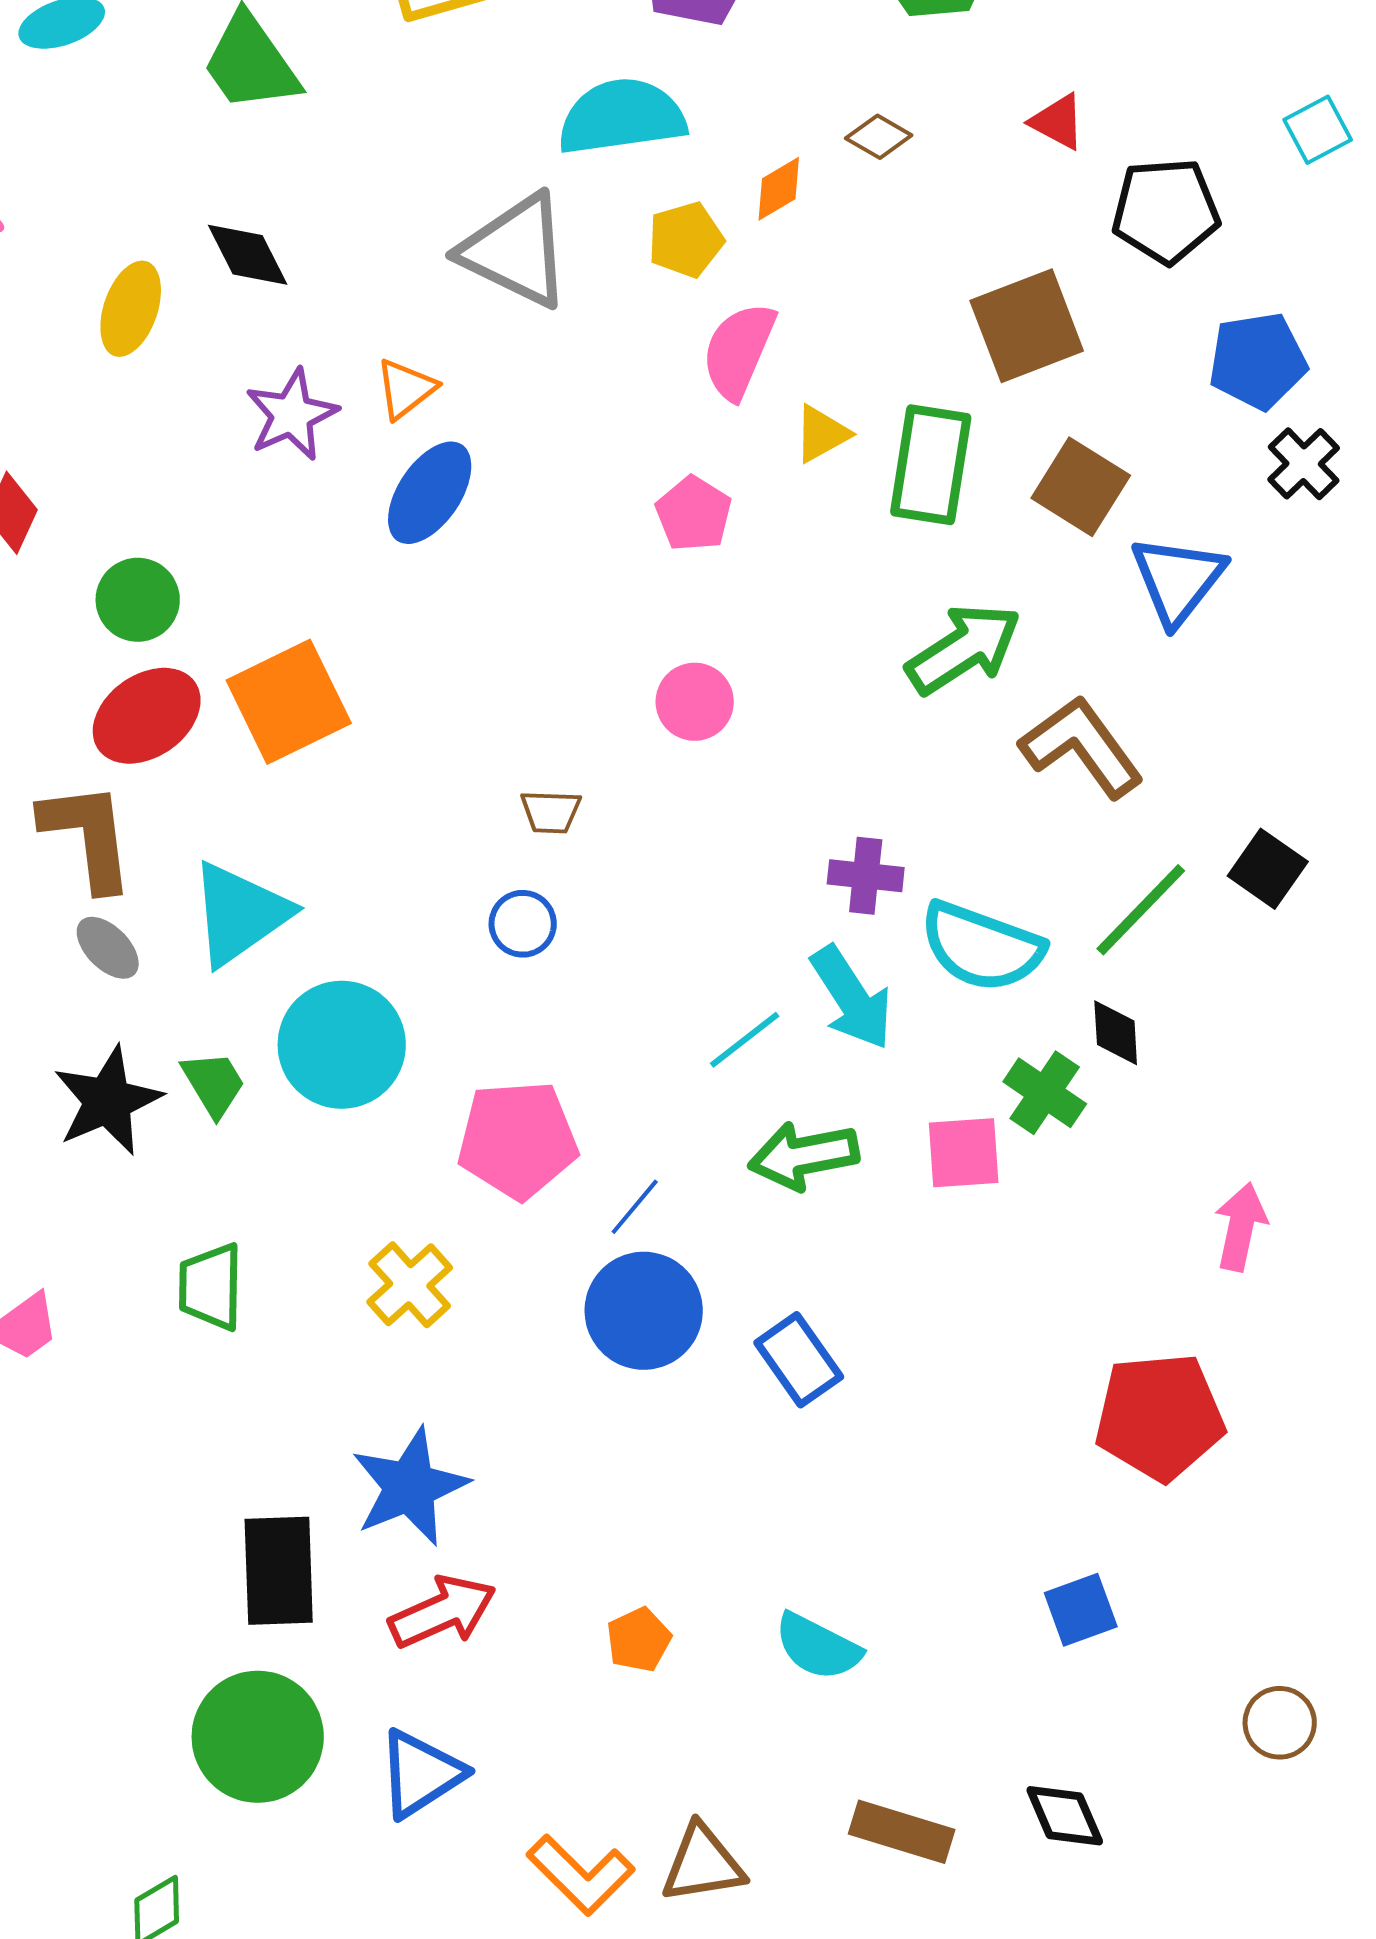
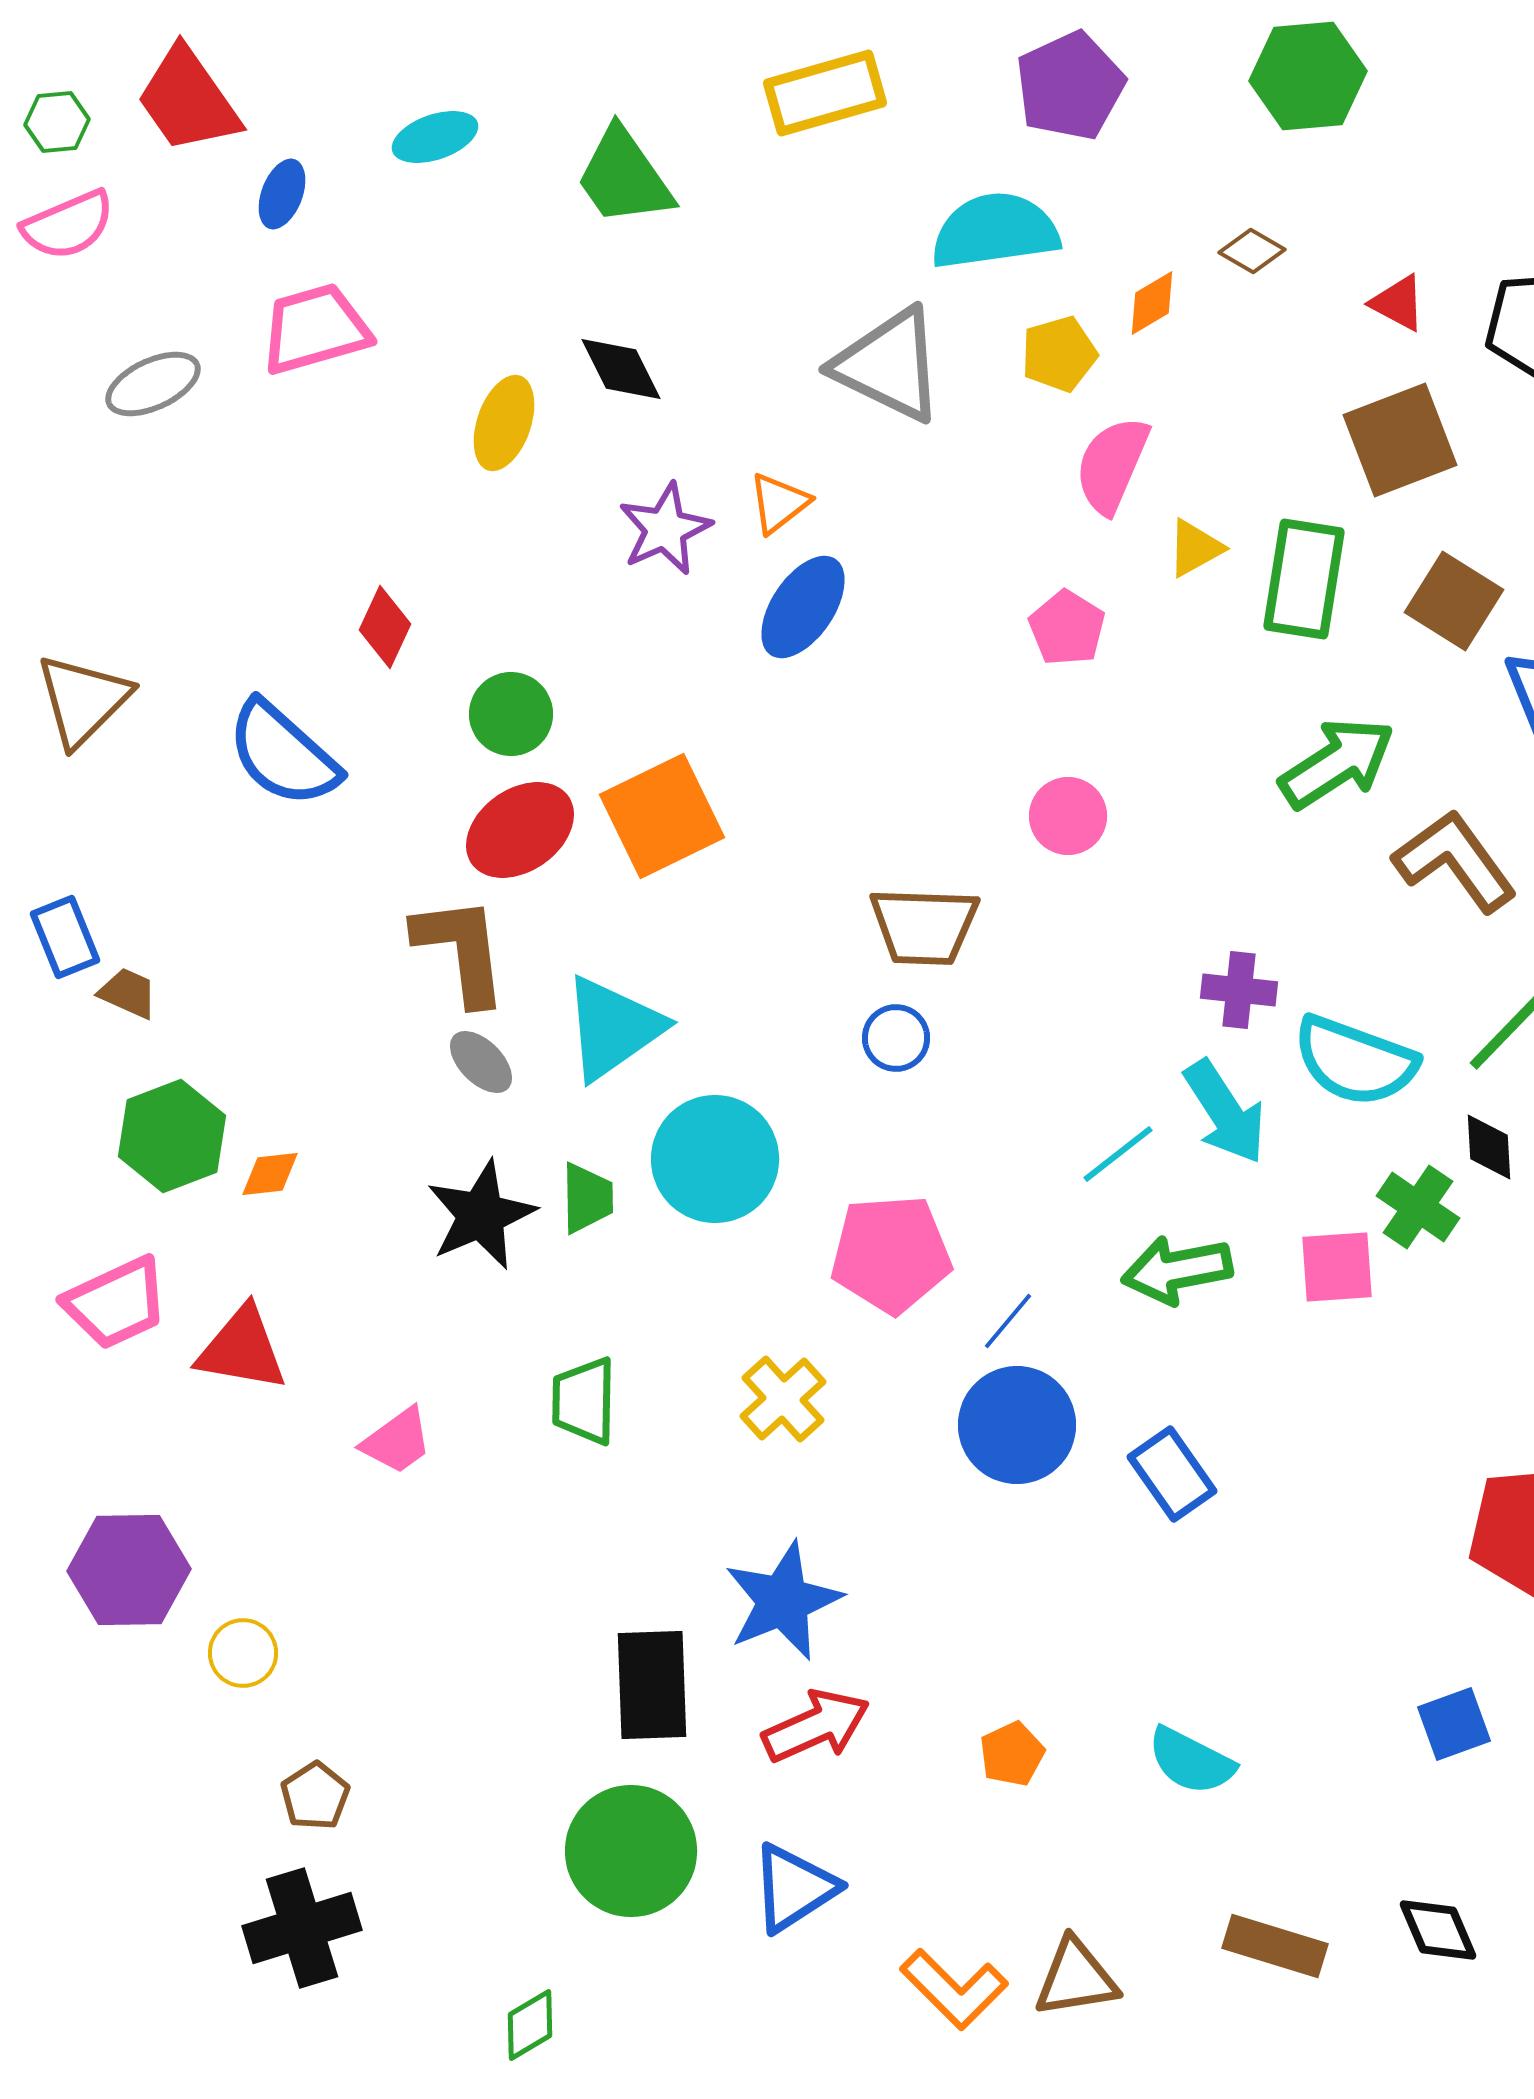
red triangle: (1058, 122) -> (1398, 303), moved
brown trapezoid: (551, 812) -> (924, 926), size x1.8
green trapezoid: (214, 1084) -> (587, 1198), turned 30

